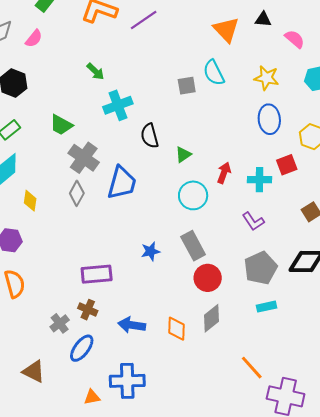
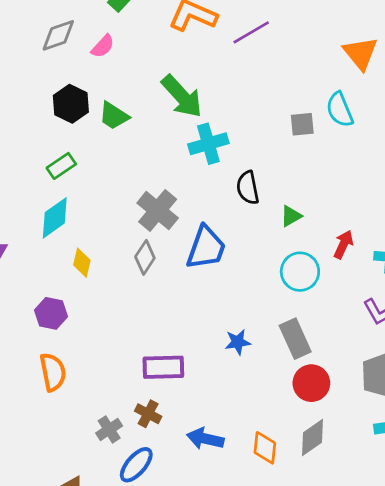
green arrow: (95, 71) -> (182, 96), size x1.8
green trapezoid: (61, 125) -> (114, 116), moved

